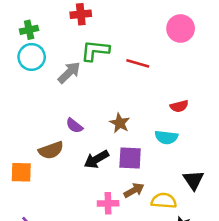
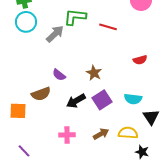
cyan semicircle: (166, 137) -> (133, 99), moved
purple square: (130, 158) -> (102, 100), turned -36
brown arrow: (134, 190) -> (101, 134), moved
pink cross: (108, 203) -> (67, 135), moved

